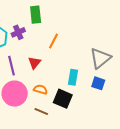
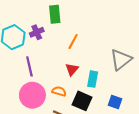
red triangle: (34, 63) -> (72, 69), moved
blue square: (98, 83) -> (115, 102), moved

